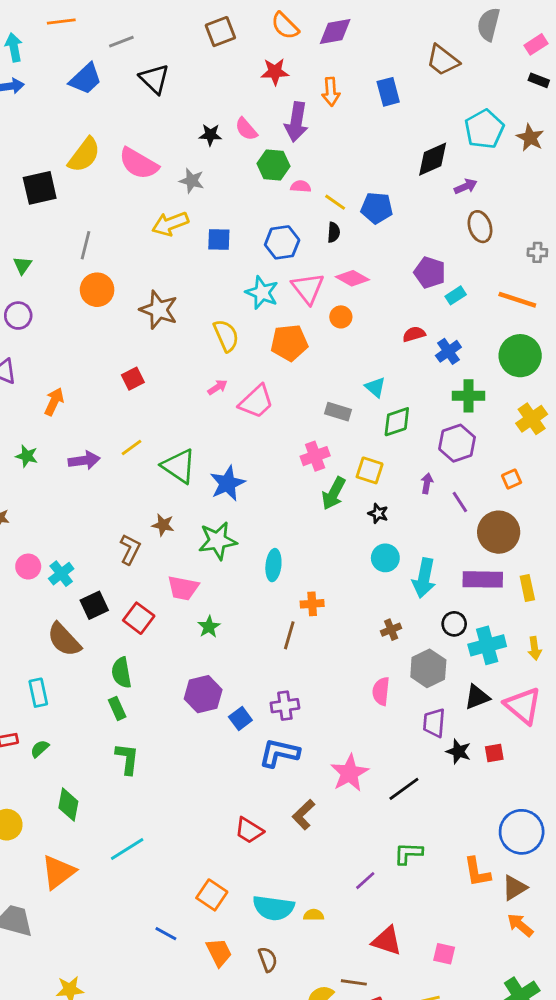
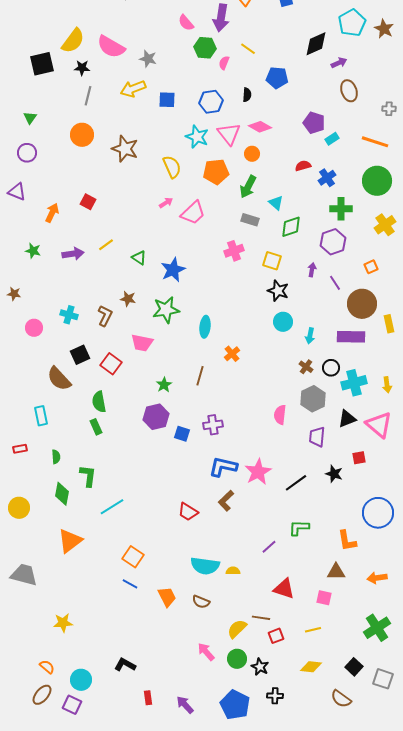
black star: (210, 135) -> (82, 68), moved
pink semicircle: (301, 186) -> (224, 63), turned -72
yellow line: (335, 202) -> (248, 49), moved
gray line: (86, 245) -> (88, 96), moved
red square: (133, 379) -> (88, 202), moved, turned -35
green triangle: (179, 466) -> (139, 258), size x0.6
green arrow: (334, 493) -> (248, 187), moved
black star: (378, 513) -> (278, 291), size x1.5
cyan cross: (61, 574) -> (69, 315), moved, turned -36
cyan arrow: (424, 578) -> (310, 336), size x0.6
yellow rectangle: (527, 588) -> (389, 324), moved
orange cross: (312, 604) -> (232, 354), turned -35
green star: (209, 627) -> (164, 385), moved
brown cross: (391, 630) -> (306, 367), moved, turned -32
brown line: (289, 635) -> (200, 376), moved
blue square: (240, 719) -> (182, 434), turned -35
green semicircle: (40, 749) -> (56, 457), moved, turned 128
black star: (458, 752) -> (334, 474), moved
blue L-shape: (279, 753) -> (223, 467), moved
green L-shape: (127, 759) -> (88, 476), moved
cyan line: (127, 849) -> (112, 507), moved
orange triangle: (58, 872) -> (70, 541), moved
brown triangle: (514, 888) -> (336, 572), moved, turned 30
orange square: (212, 895) -> (133, 557), moved
orange arrow: (520, 925) -> (377, 578), turned -48
brown semicircle: (268, 959) -> (201, 602), turned 132

